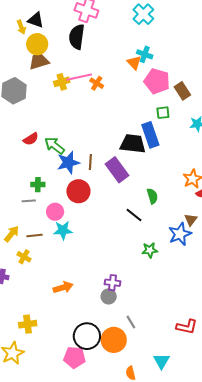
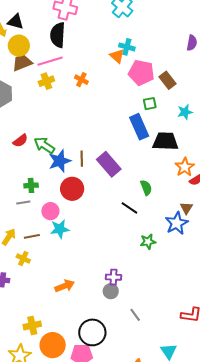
pink line: (79, 77) -> (50, 61), moved
black trapezoid: (133, 144) -> (165, 141), moved
orange circle: (114, 340) -> (53, 345), moved

